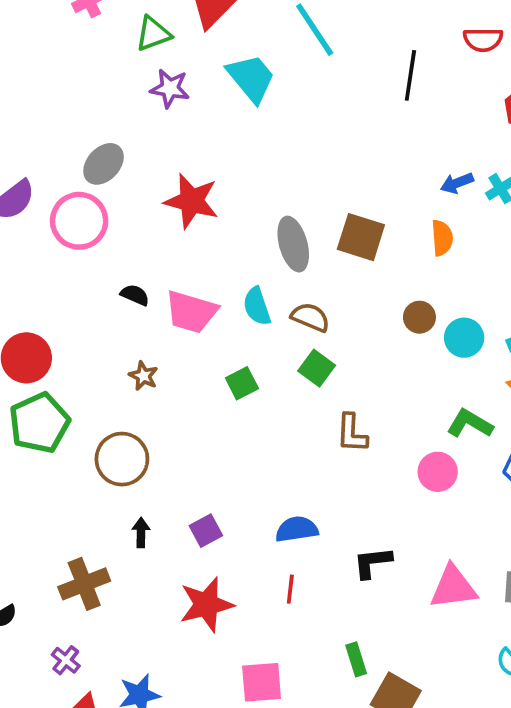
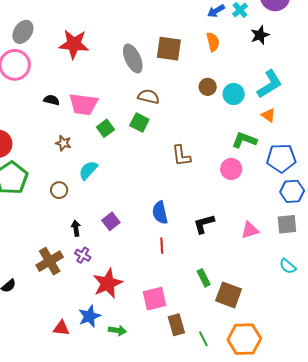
cyan semicircle: (257, 306) -> (88, 170), moved, turned 70
green square: (317, 368) -> (139, 123), moved
green square: (242, 383) -> (105, 128), moved
brown circle: (122, 459) -> (59, 190), size x0.6
blue semicircle: (297, 529) -> (160, 213), turned -85
pink triangle: (453, 587) -> (250, 230), size x0.7
red star: (206, 605) -> (108, 283), moved
purple cross: (66, 660) -> (83, 255), moved

